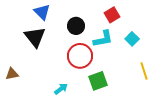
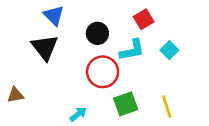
yellow line: (144, 71) -> (167, 106), moved

